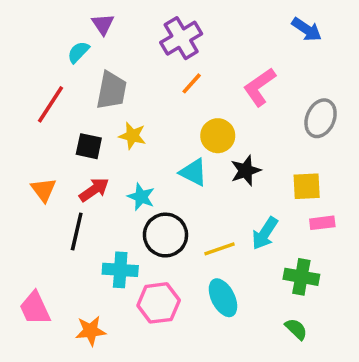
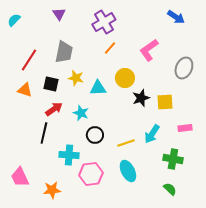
cyan semicircle: (78, 52) -> (14, 20), moved
cyan triangle: (193, 172) -> (98, 88), moved, turned -30
yellow square: (307, 186) -> (165, 102), moved
orange triangle: (44, 190) -> (25, 90), moved, turned -35
black circle: (165, 235) -> (95, 135), size x0.7

